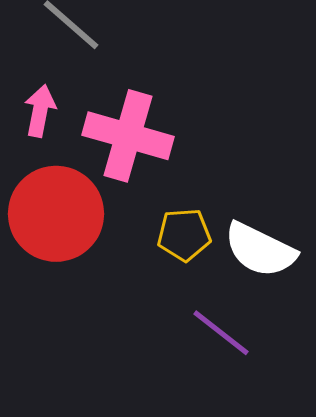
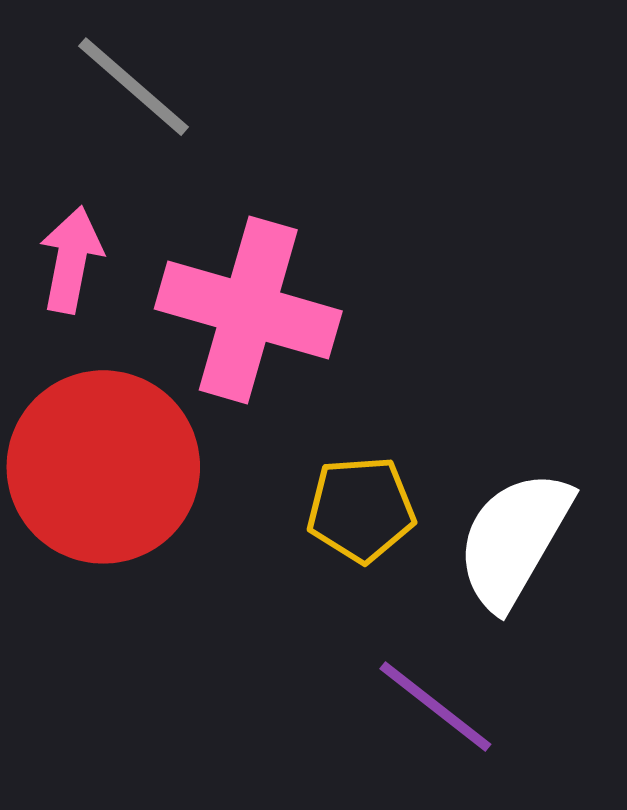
white semicircle: (260, 250) -> (514, 539), turned 94

